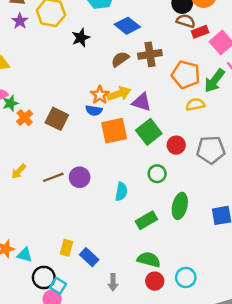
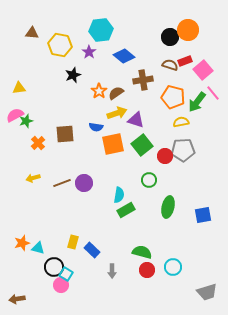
purple star: (20, 21) -> (89, 52), moved
brown semicircle: (186, 21) -> (170, 65), moved
black star: (81, 38) -> (73, 75), moved
brown semicircle: (120, 59) -> (116, 93), moved
orange star: (100, 95) -> (99, 91), moved
orange cross: (25, 118) -> (38, 143), moved
brown square: (57, 119) -> (65, 134), turned -30
gray pentagon: (211, 150) -> (183, 150), moved
yellow arrow: (19, 171) -> (33, 178), turned 32
green rectangle: (146, 220) -> (126, 210), moved

